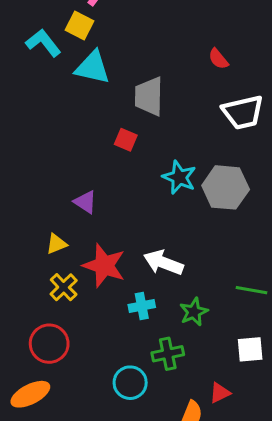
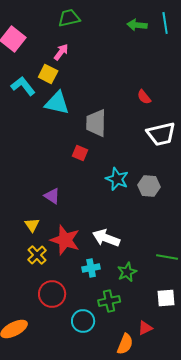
gray hexagon: (226, 187) -> (149, 186), size x0.7
yellow triangle: (56, 244) -> (32, 225), turned -42
red circle: (49, 344) -> (52, 294), moved

